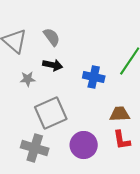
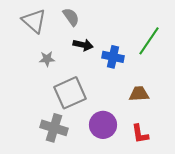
black arrow: (53, 65) -> (83, 45), moved
red L-shape: (122, 140) -> (140, 134), moved

